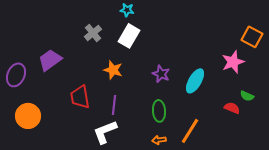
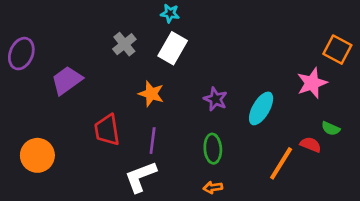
purple ellipse: (16, 75) -> (21, 54), moved
orange line: (190, 131) -> (281, 163), moved

